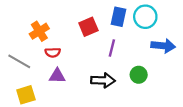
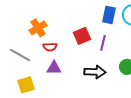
red square: (88, 27) -> (82, 36), moved

